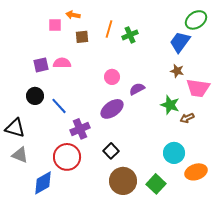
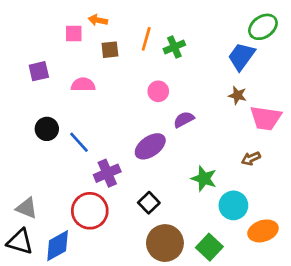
purple square: (41, 65) -> (39, 71), moved
pink circle: (112, 77) -> (158, 91), moved
green star: (170, 105) -> (204, 179), moved
black triangle: (15, 128) -> (20, 242), moved

